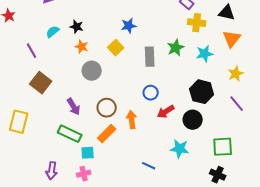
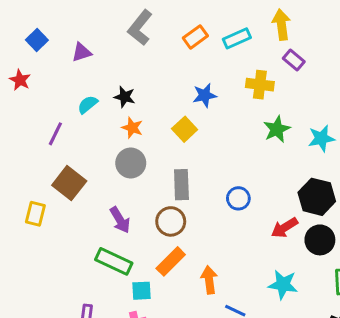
yellow cross: (197, 23) -> (260, 85), moved
purple line: (32, 51) -> (55, 134), turned 56
gray rectangle: (150, 57) -> (181, 185), moved
gray circle: (92, 71) -> (131, 163), moved
red arrow: (166, 112) -> (285, 228), moved
orange arrow: (132, 120) -> (209, 280), moved
black circle: (193, 120) -> (320, 240), moved
yellow rectangle: (19, 122) -> (35, 214), moved, size x0.7

